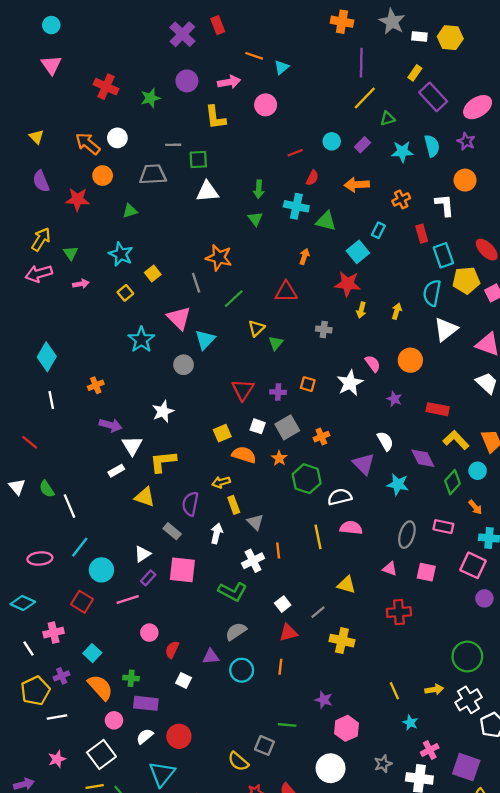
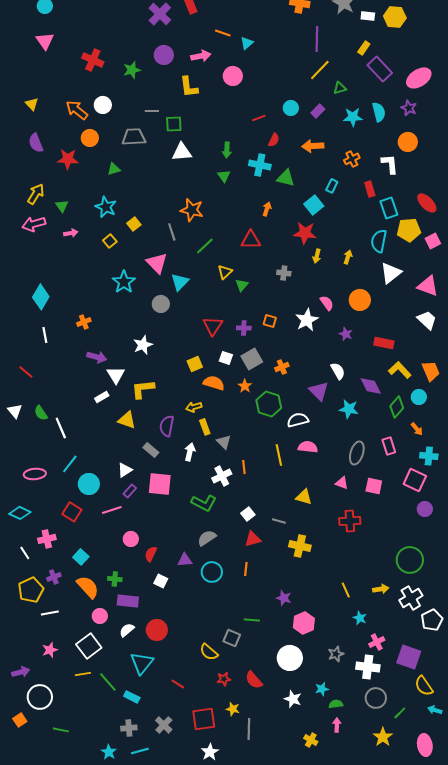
pink rectangle: (443, 527) -> (389, 446), turned 60
gray line: (318, 612) -> (279, 521), turned 56

